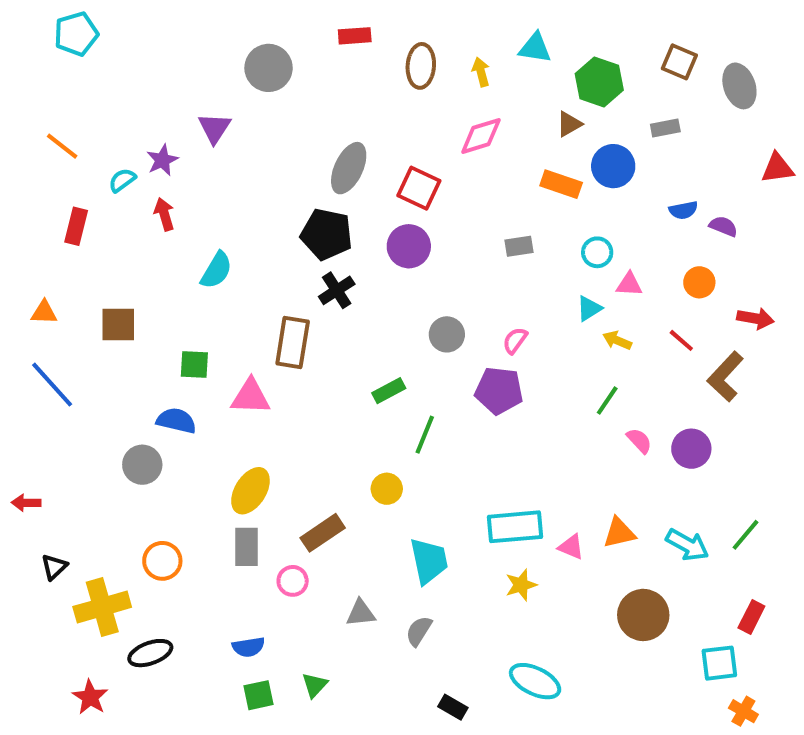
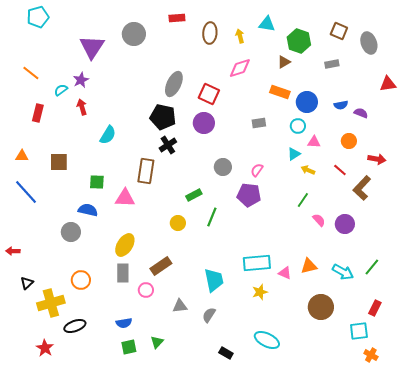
purple triangle: (214, 128) -> (92, 47), moved, size x1.5
blue circle: (613, 166) -> (307, 102), moved
yellow circle: (387, 489) -> (178, 223), moved

